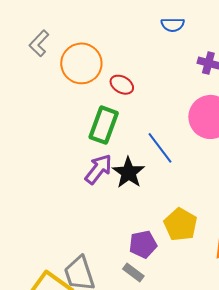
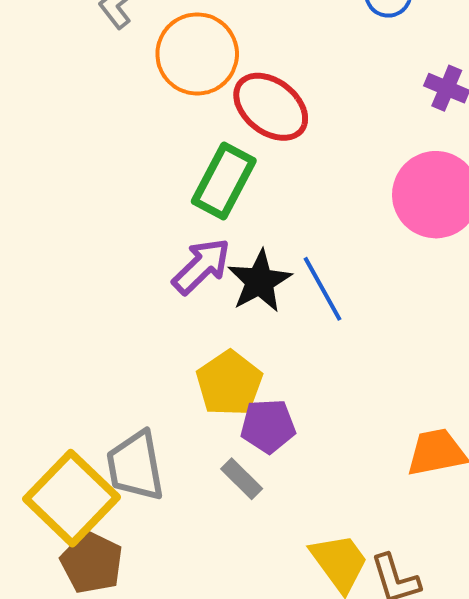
red ellipse: (122, 85) -> (271, 107), size x1.6
blue line: (160, 148) -> (323, 289), moved
yellow pentagon: (181, 225) -> (229, 383), moved

